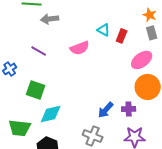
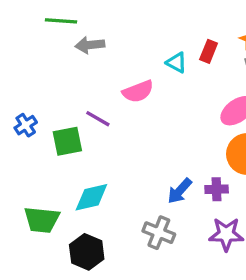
red rectangle: (122, 36) -> (209, 51), moved
purple line: (39, 51) -> (98, 119), moved
green square: (36, 90) -> (67, 141), moved, turned -30

